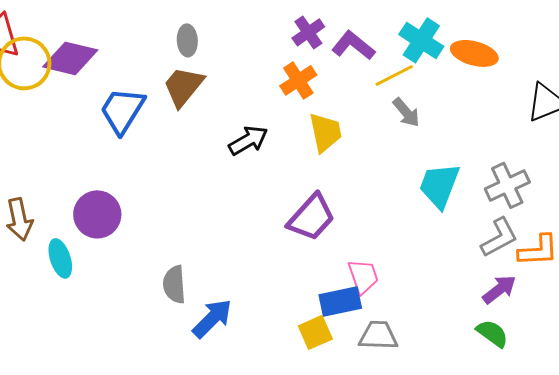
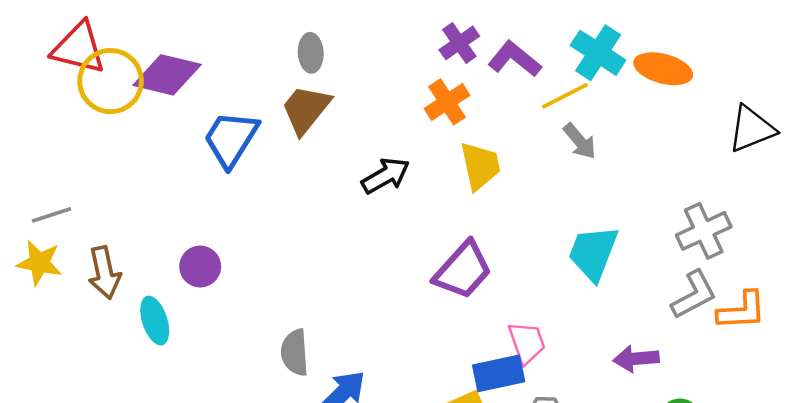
cyan trapezoid: (439, 185) -> (593, 253), moved
purple circle: (97, 214) -> (200, 267), size x0.7
purple arrow: (499, 289) -> (636, 359), moved, turned -147

